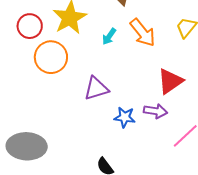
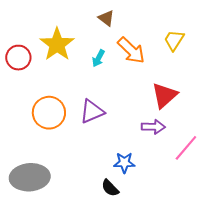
orange circle: (51, 57) -> (49, 113), moved
blue star: (125, 117) -> (124, 163), moved

